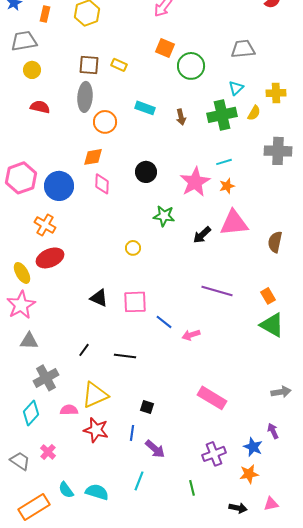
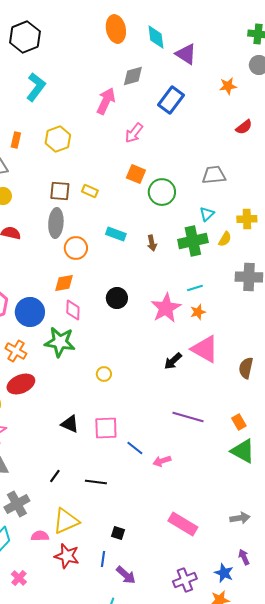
green star: (164, 216) -> (60, 342), moved, size x1.4
pink triangle: (234, 223) -> (205, 349), turned 36
gray arrow: (281, 392) -> (240, 518), moved

